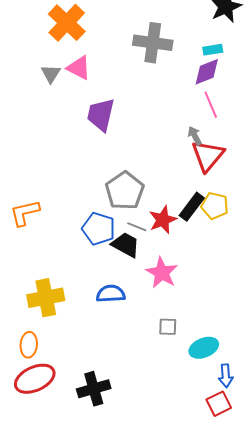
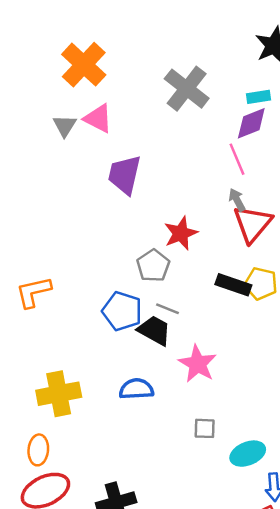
gray cross: (153, 43) -> (187, 89), turned 30
pink line: (211, 105) -> (237, 159), moved
gray pentagon: (125, 191) -> (153, 266), size x0.7
black rectangle: (192, 207) -> (233, 285), turned 72
red star: (163, 220) -> (181, 233), moved

